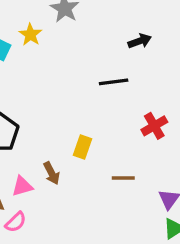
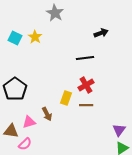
yellow star: (30, 35) -> (35, 37), moved
red cross: (154, 126) -> (86, 85), moved
brown line: (123, 178) -> (86, 105), moved

